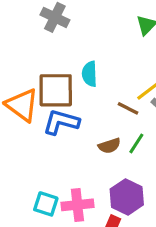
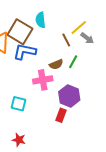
brown square: (56, 90) -> (20, 32), turned 35
brown line: (128, 108) -> (66, 40), turned 40
pink cross: (77, 205) -> (43, 80), moved

